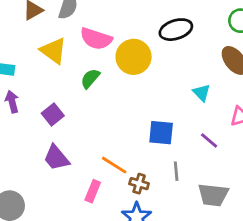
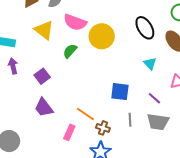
black ellipse: (176, 30) -> (145, 28), moved, turned 75
gray trapezoid: (213, 195) -> (158, 122), moved

